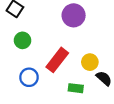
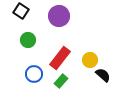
purple circle: (74, 15) -> (59, 16), moved
green rectangle: (76, 88) -> (61, 81), moved, turned -56

